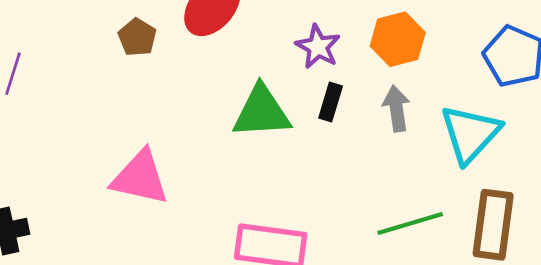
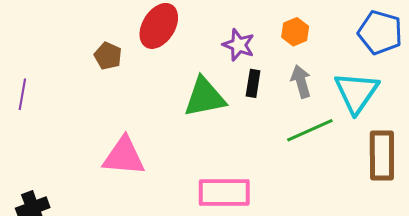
orange hexagon: (398, 39) -> (295, 32), size x0.7
green line: (410, 224) -> (310, 130), moved

